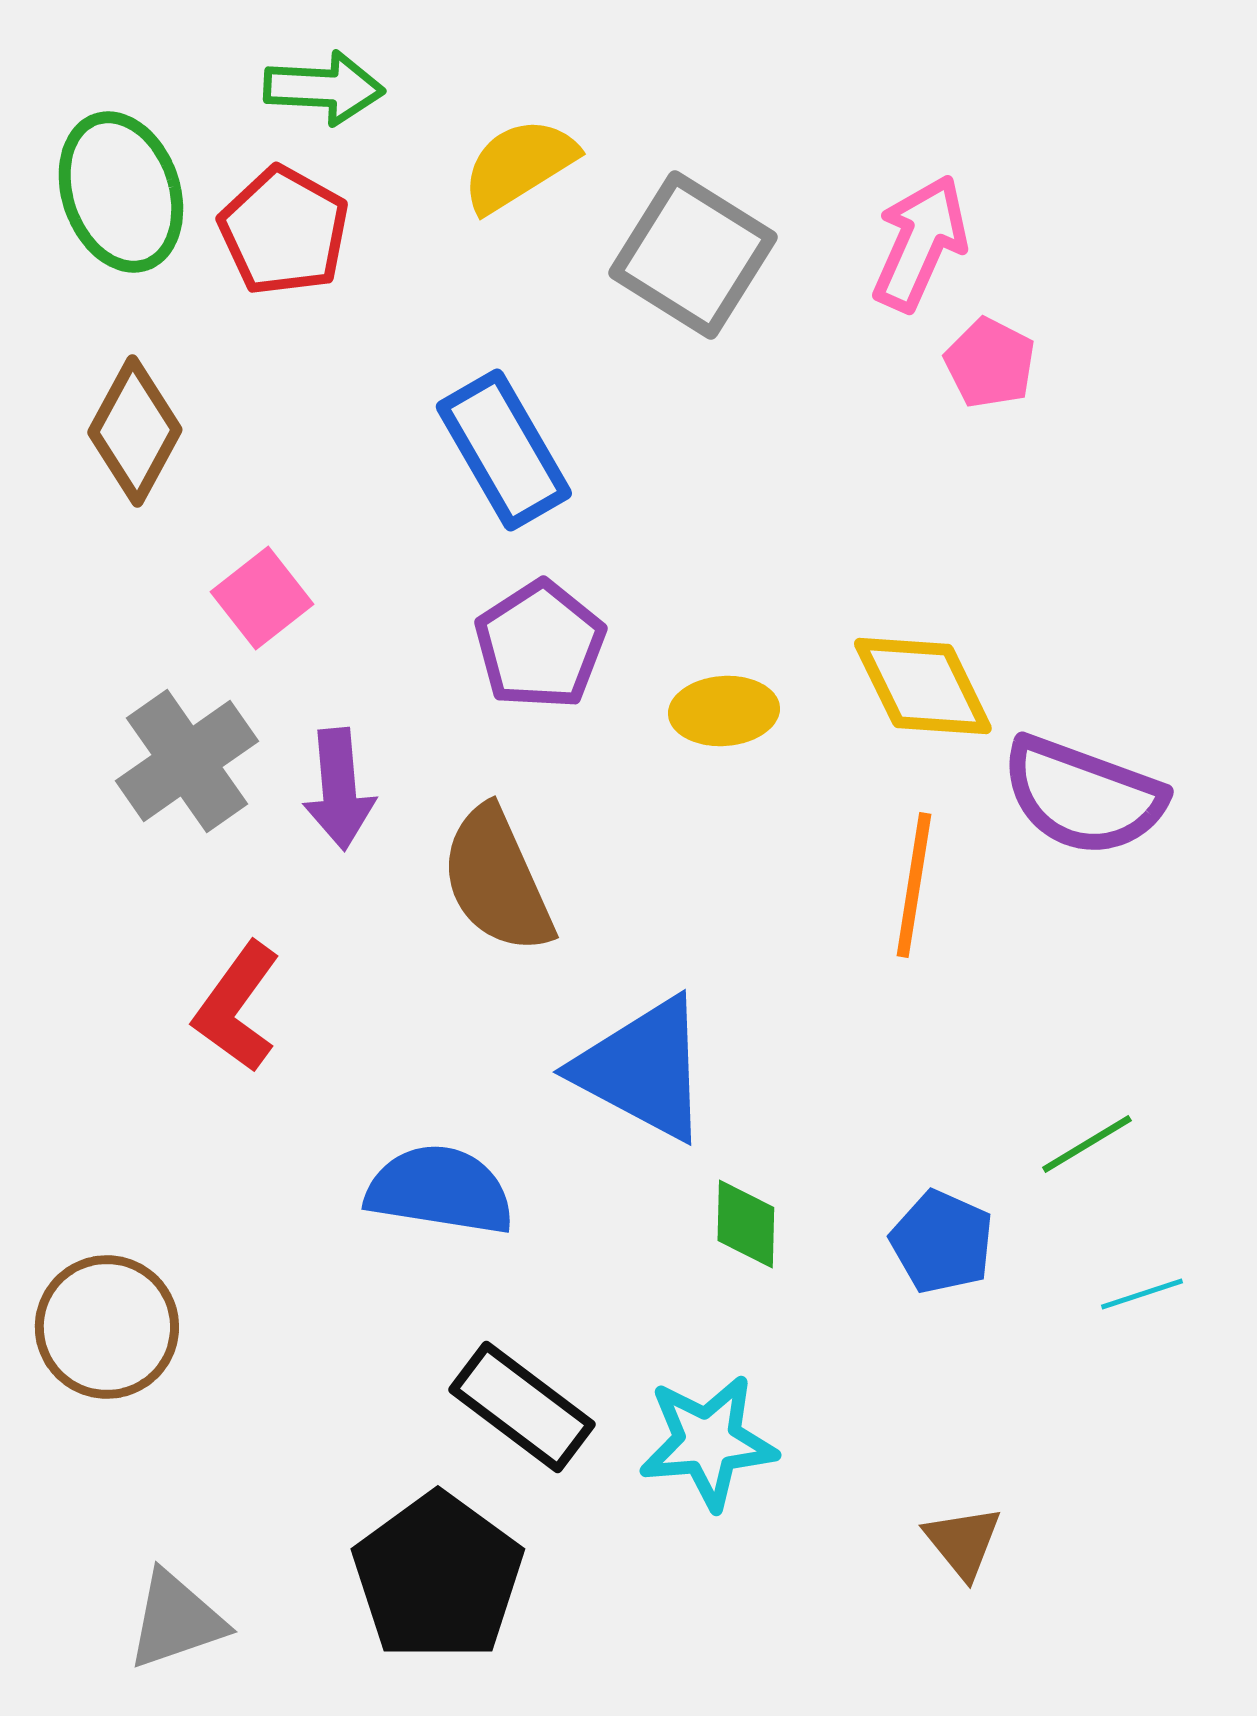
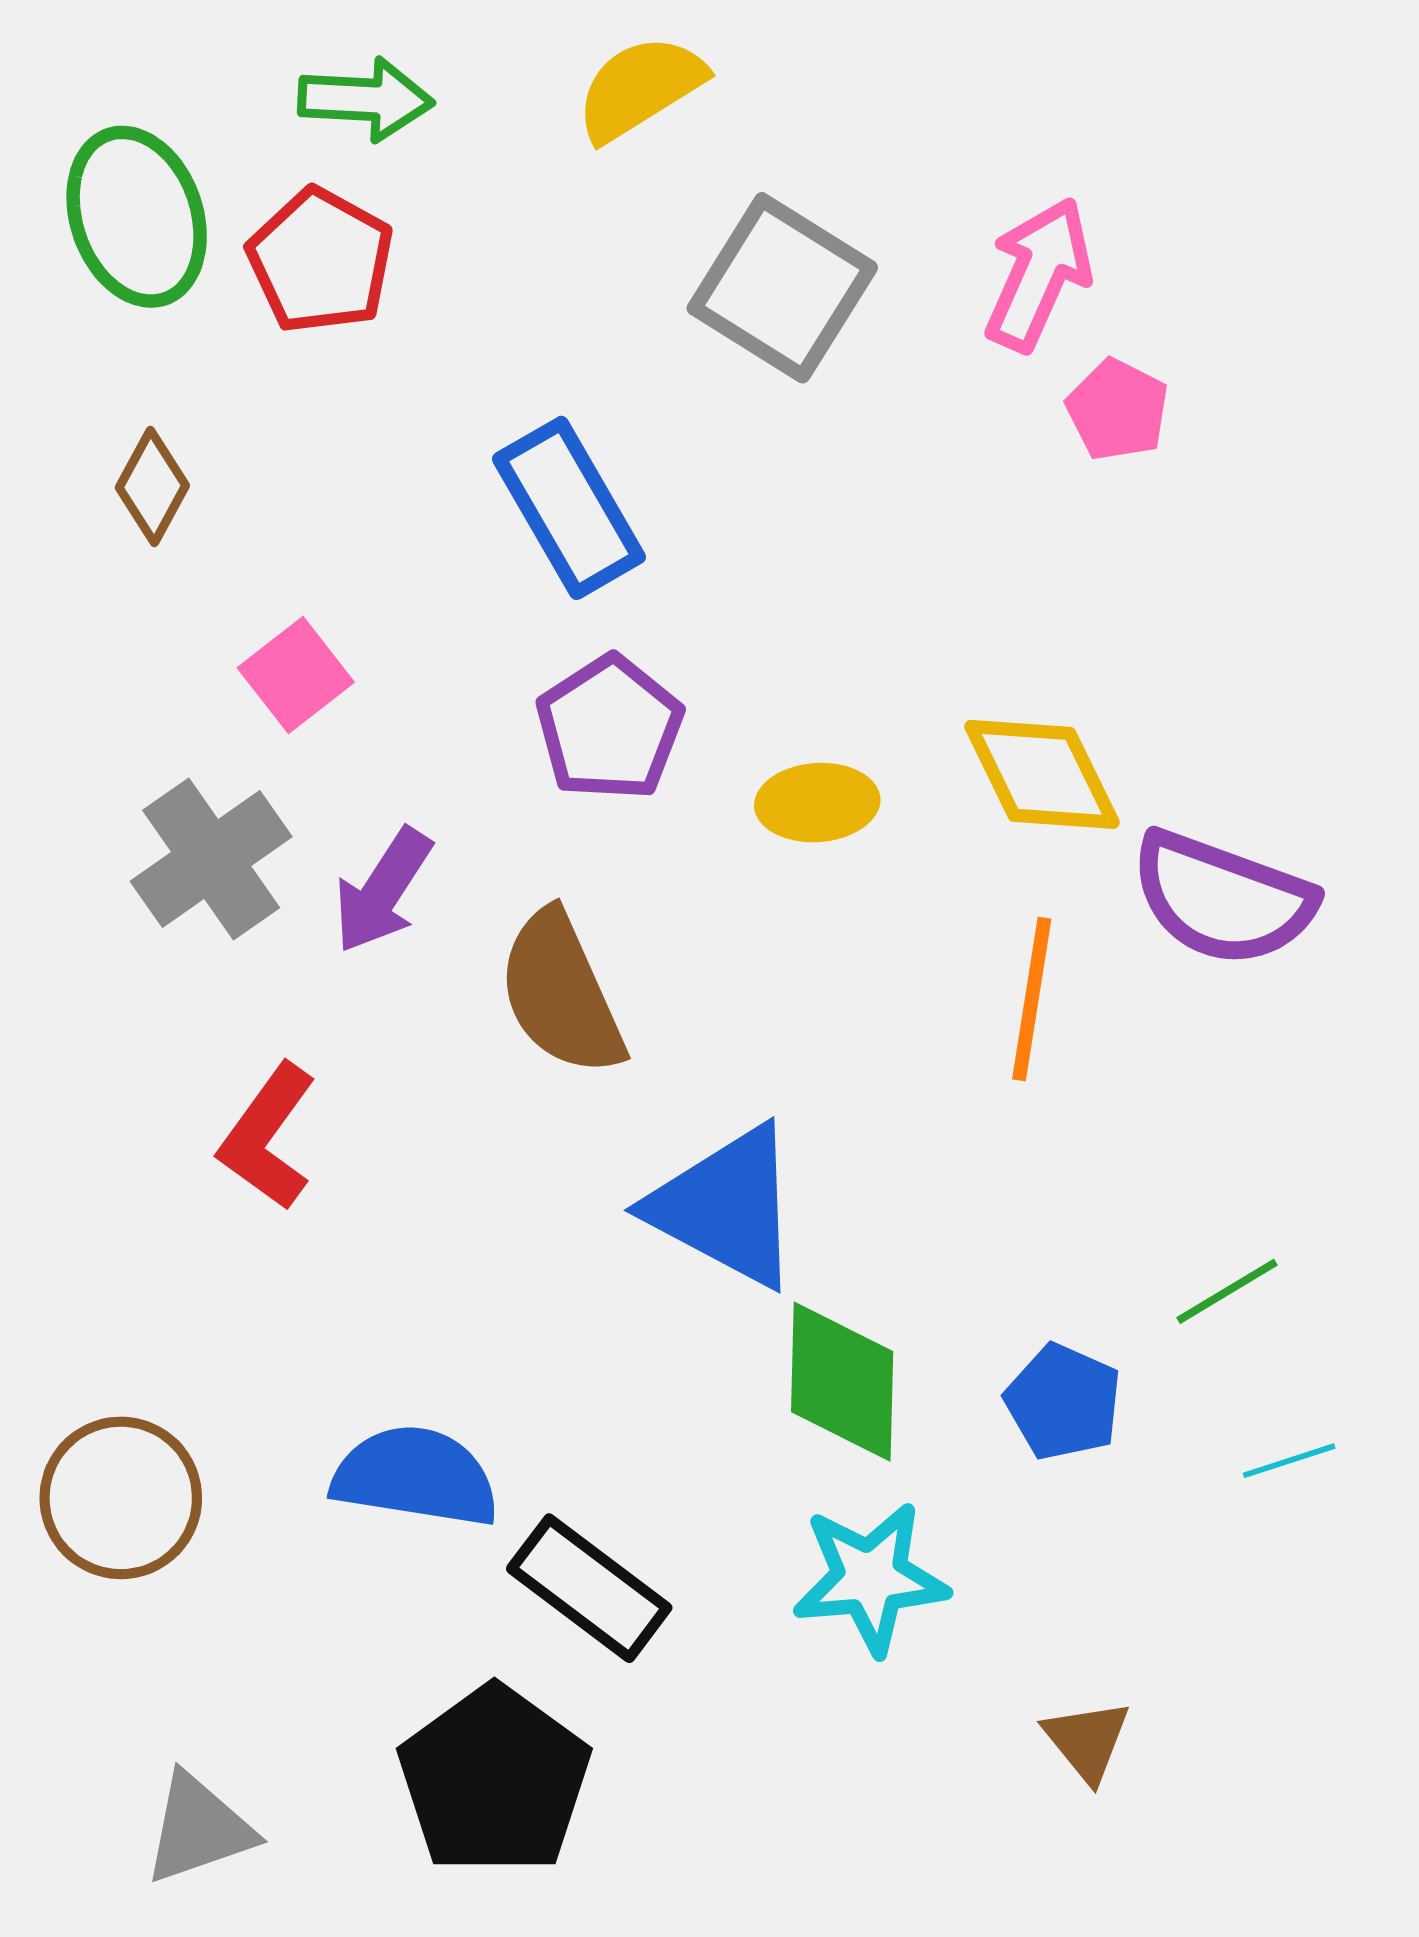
yellow semicircle: (519, 165) -> (640, 88), moved
brown diamond: (135, 431) -> (152, 487), size x0.7
purple arrow: (339, 789) -> (383, 891), turned 38
blue semicircle: (440, 1190) -> (415, 1476), moved
green diamond: (746, 1224) -> (842, 1382), size x1.6
cyan star: (708, 1442) -> (870, 1578), moved

